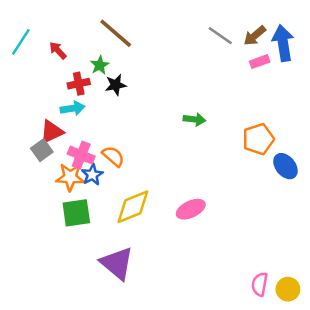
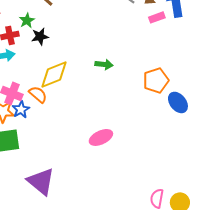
yellow diamond: (133, 207) -> (54, 74), moved

